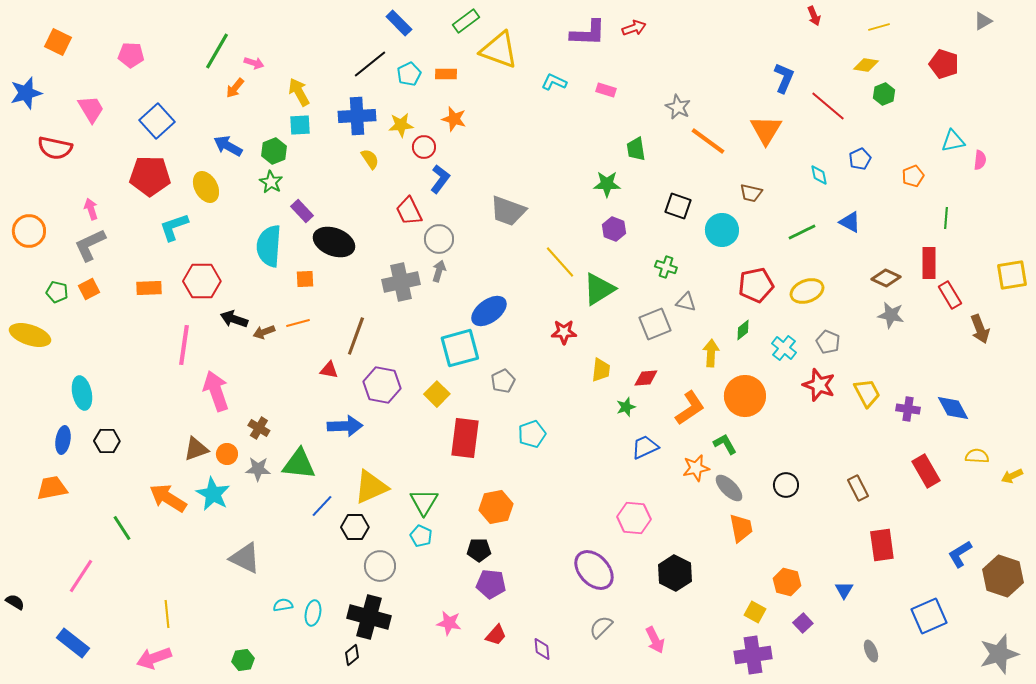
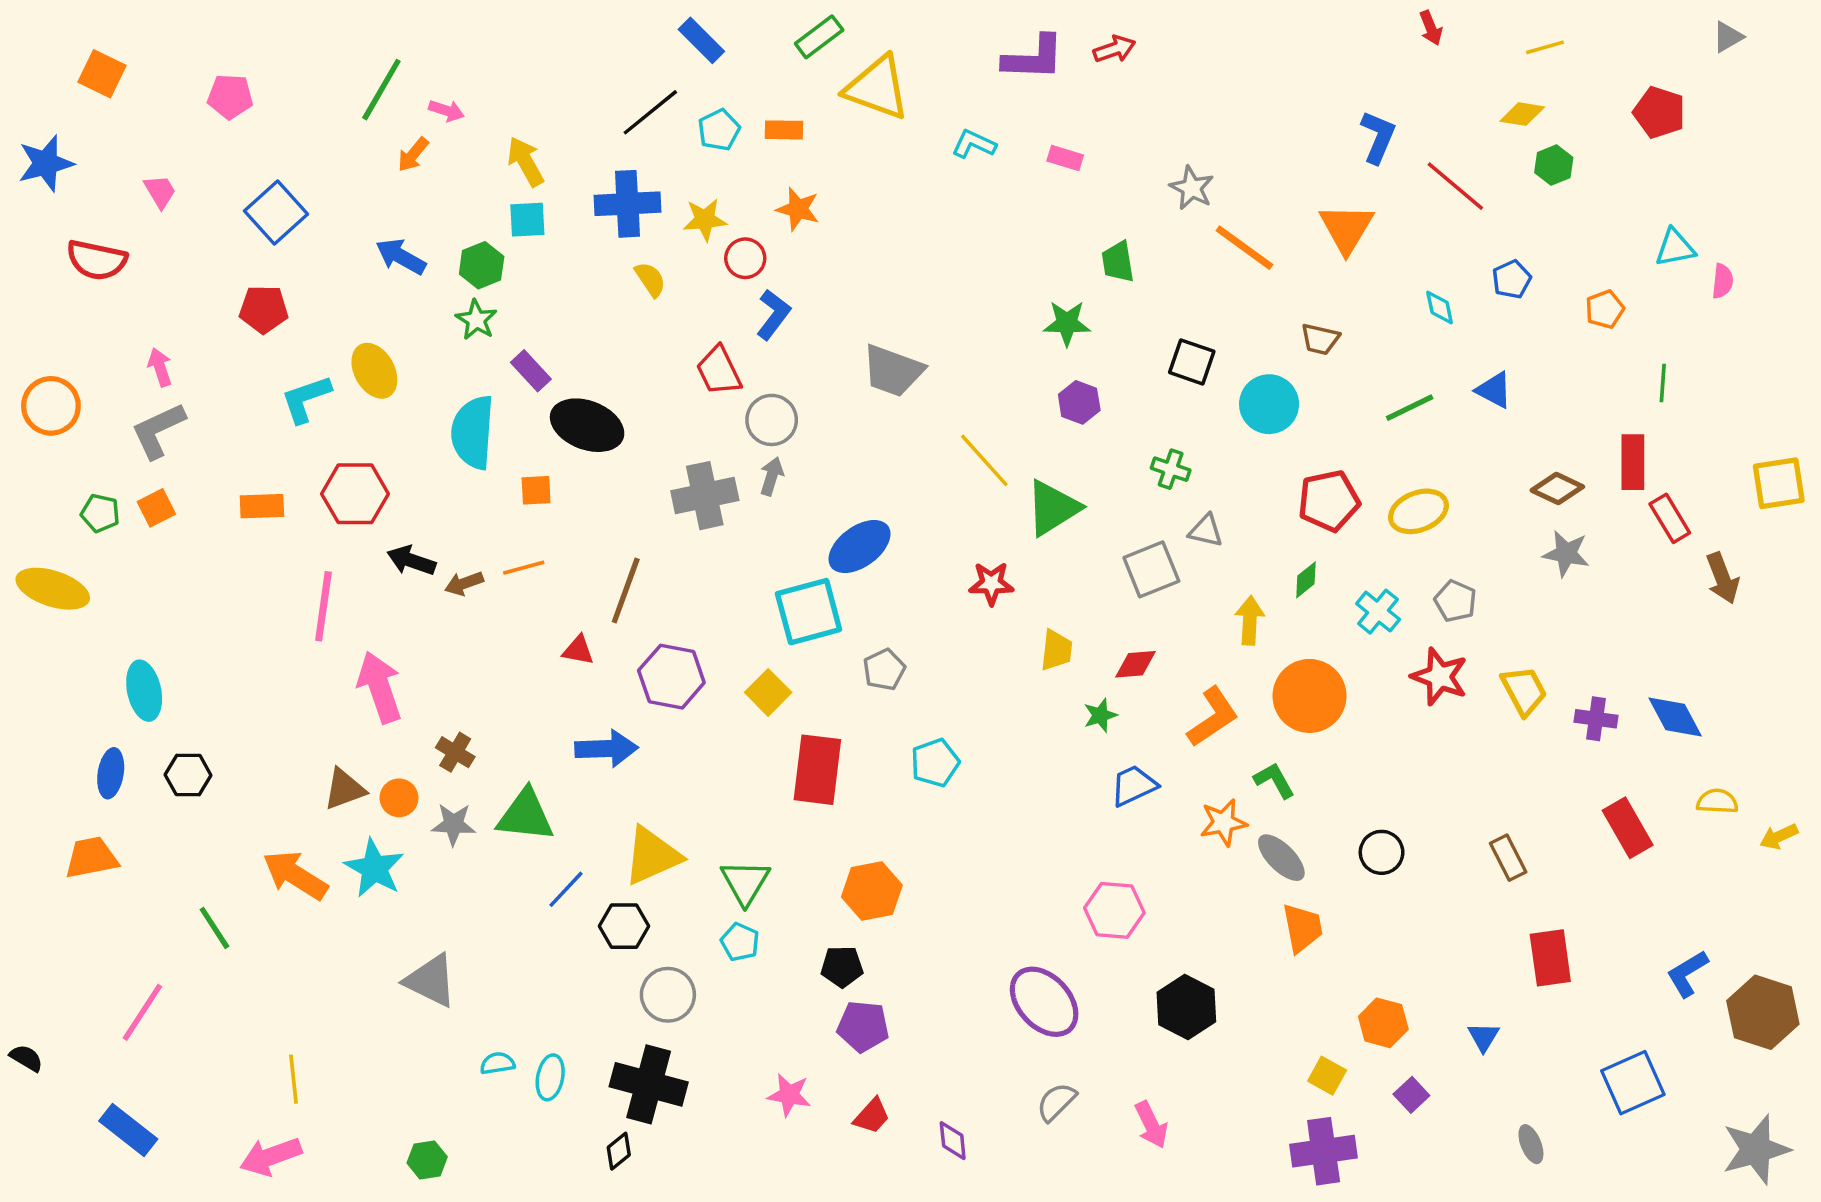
pink trapezoid: (91, 109) -> (160, 191), size x0.7
red pentagon: (150, 176) -> (264, 309), size x0.7
yellow ellipse: (206, 187) -> (374, 371), moved

